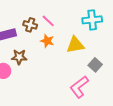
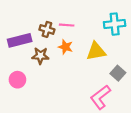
pink line: (48, 21) -> (67, 25), turned -40
brown star: (19, 57) -> (40, 56), moved

